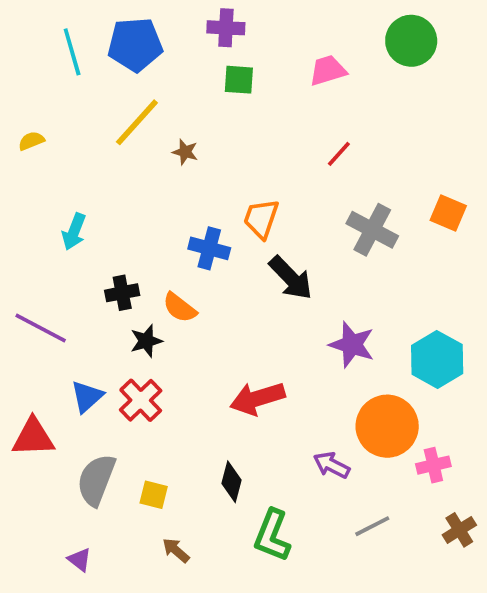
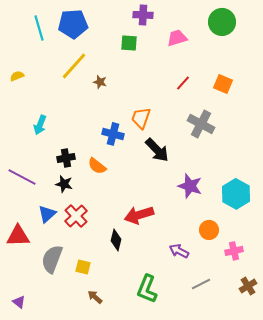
purple cross: (226, 28) -> (143, 15), moved
orange square: (448, 213) -> (223, 84), moved
black star: (146, 341) -> (64, 184), moved, turned 30
orange circle: (387, 426) -> (209, 230), size x0.6
black diamond: (231, 482) -> (116, 240), moved
purple triangle: (80, 560) -> (19, 302), moved

